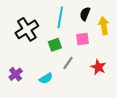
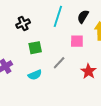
black cross: (27, 29) -> (23, 24), size x0.6
green square: (55, 45) -> (35, 48), moved

